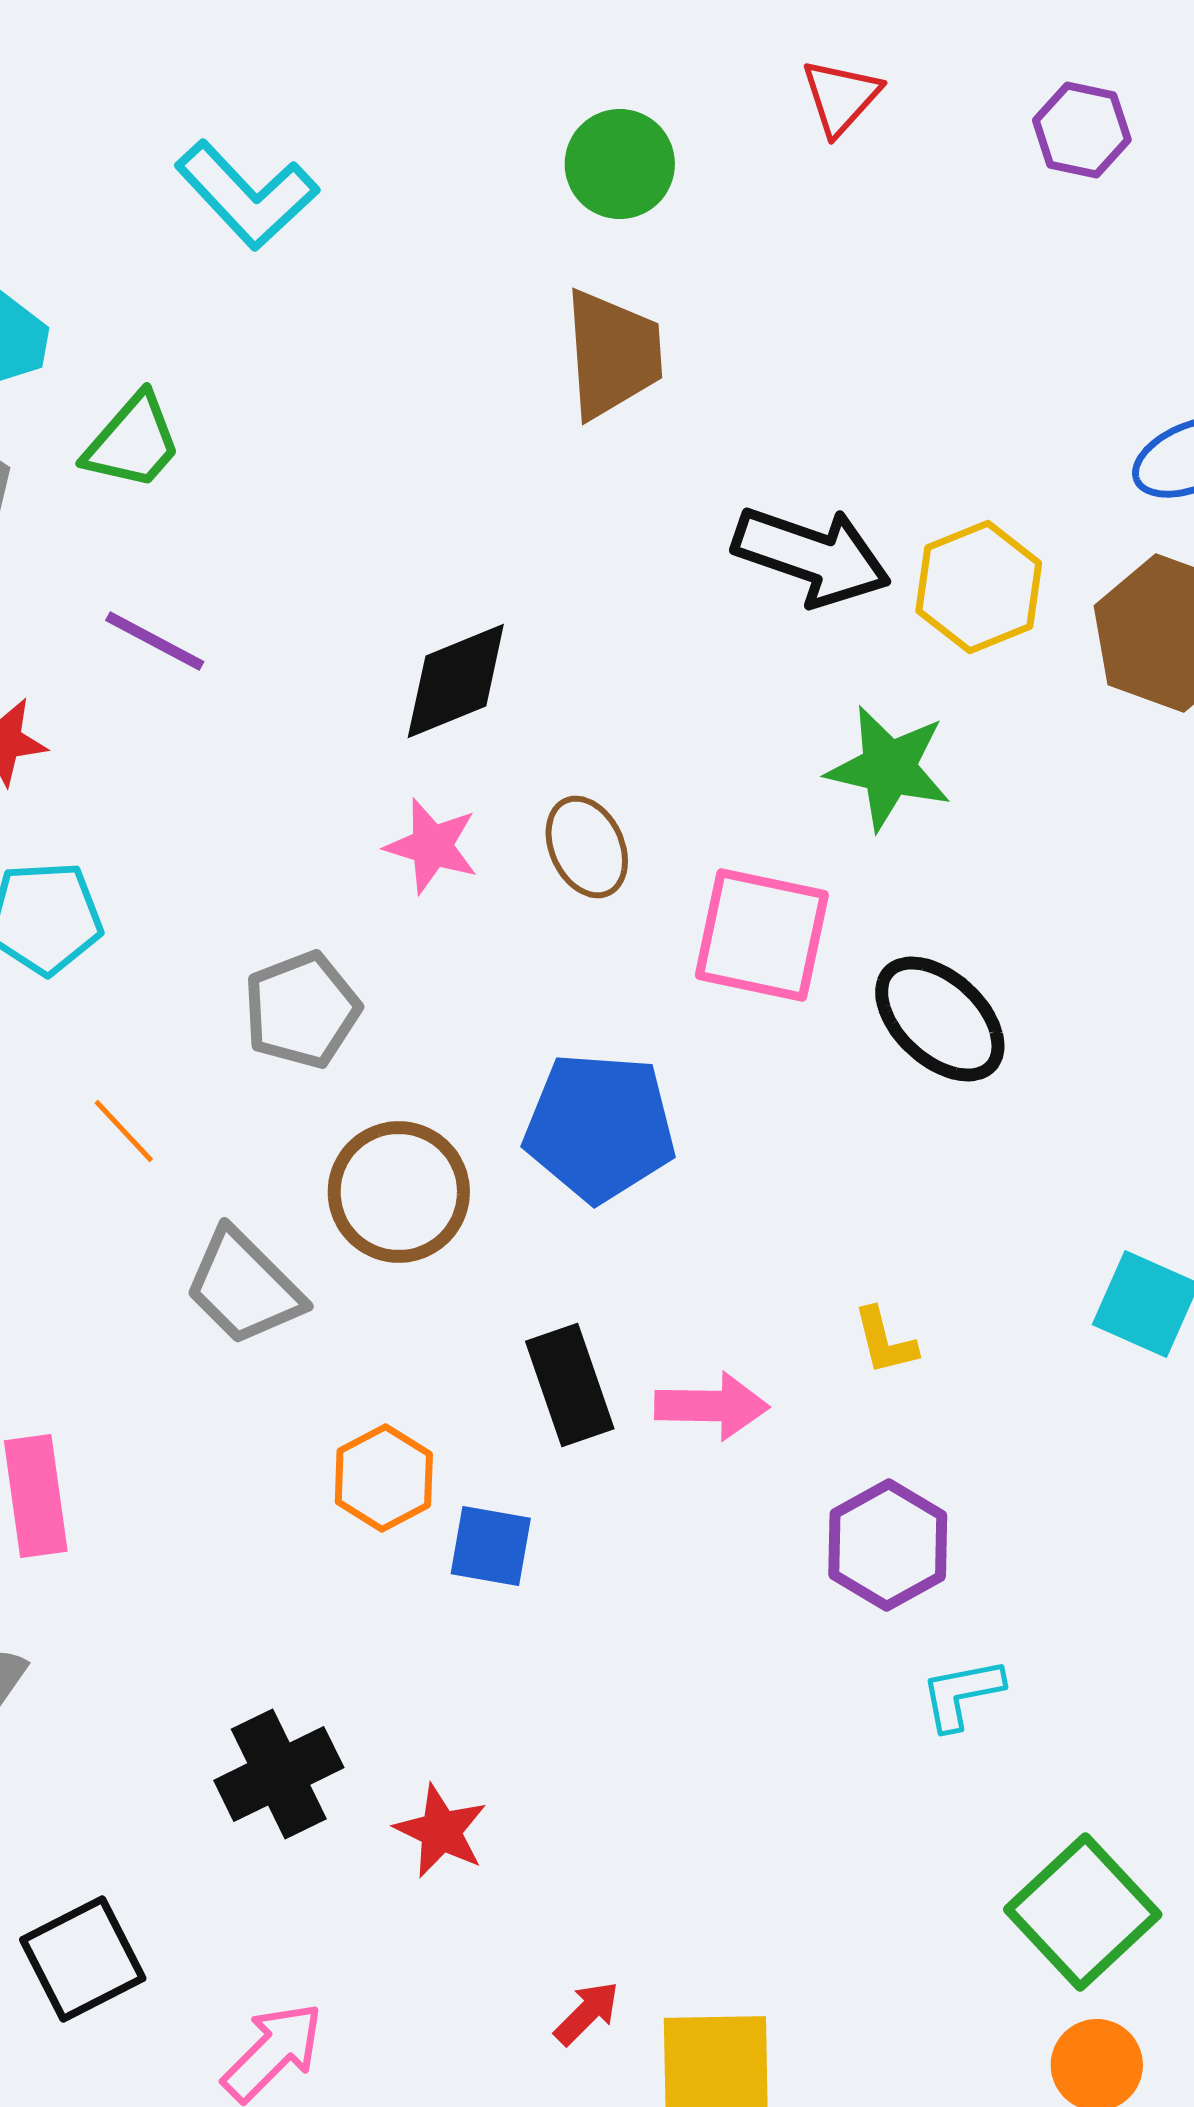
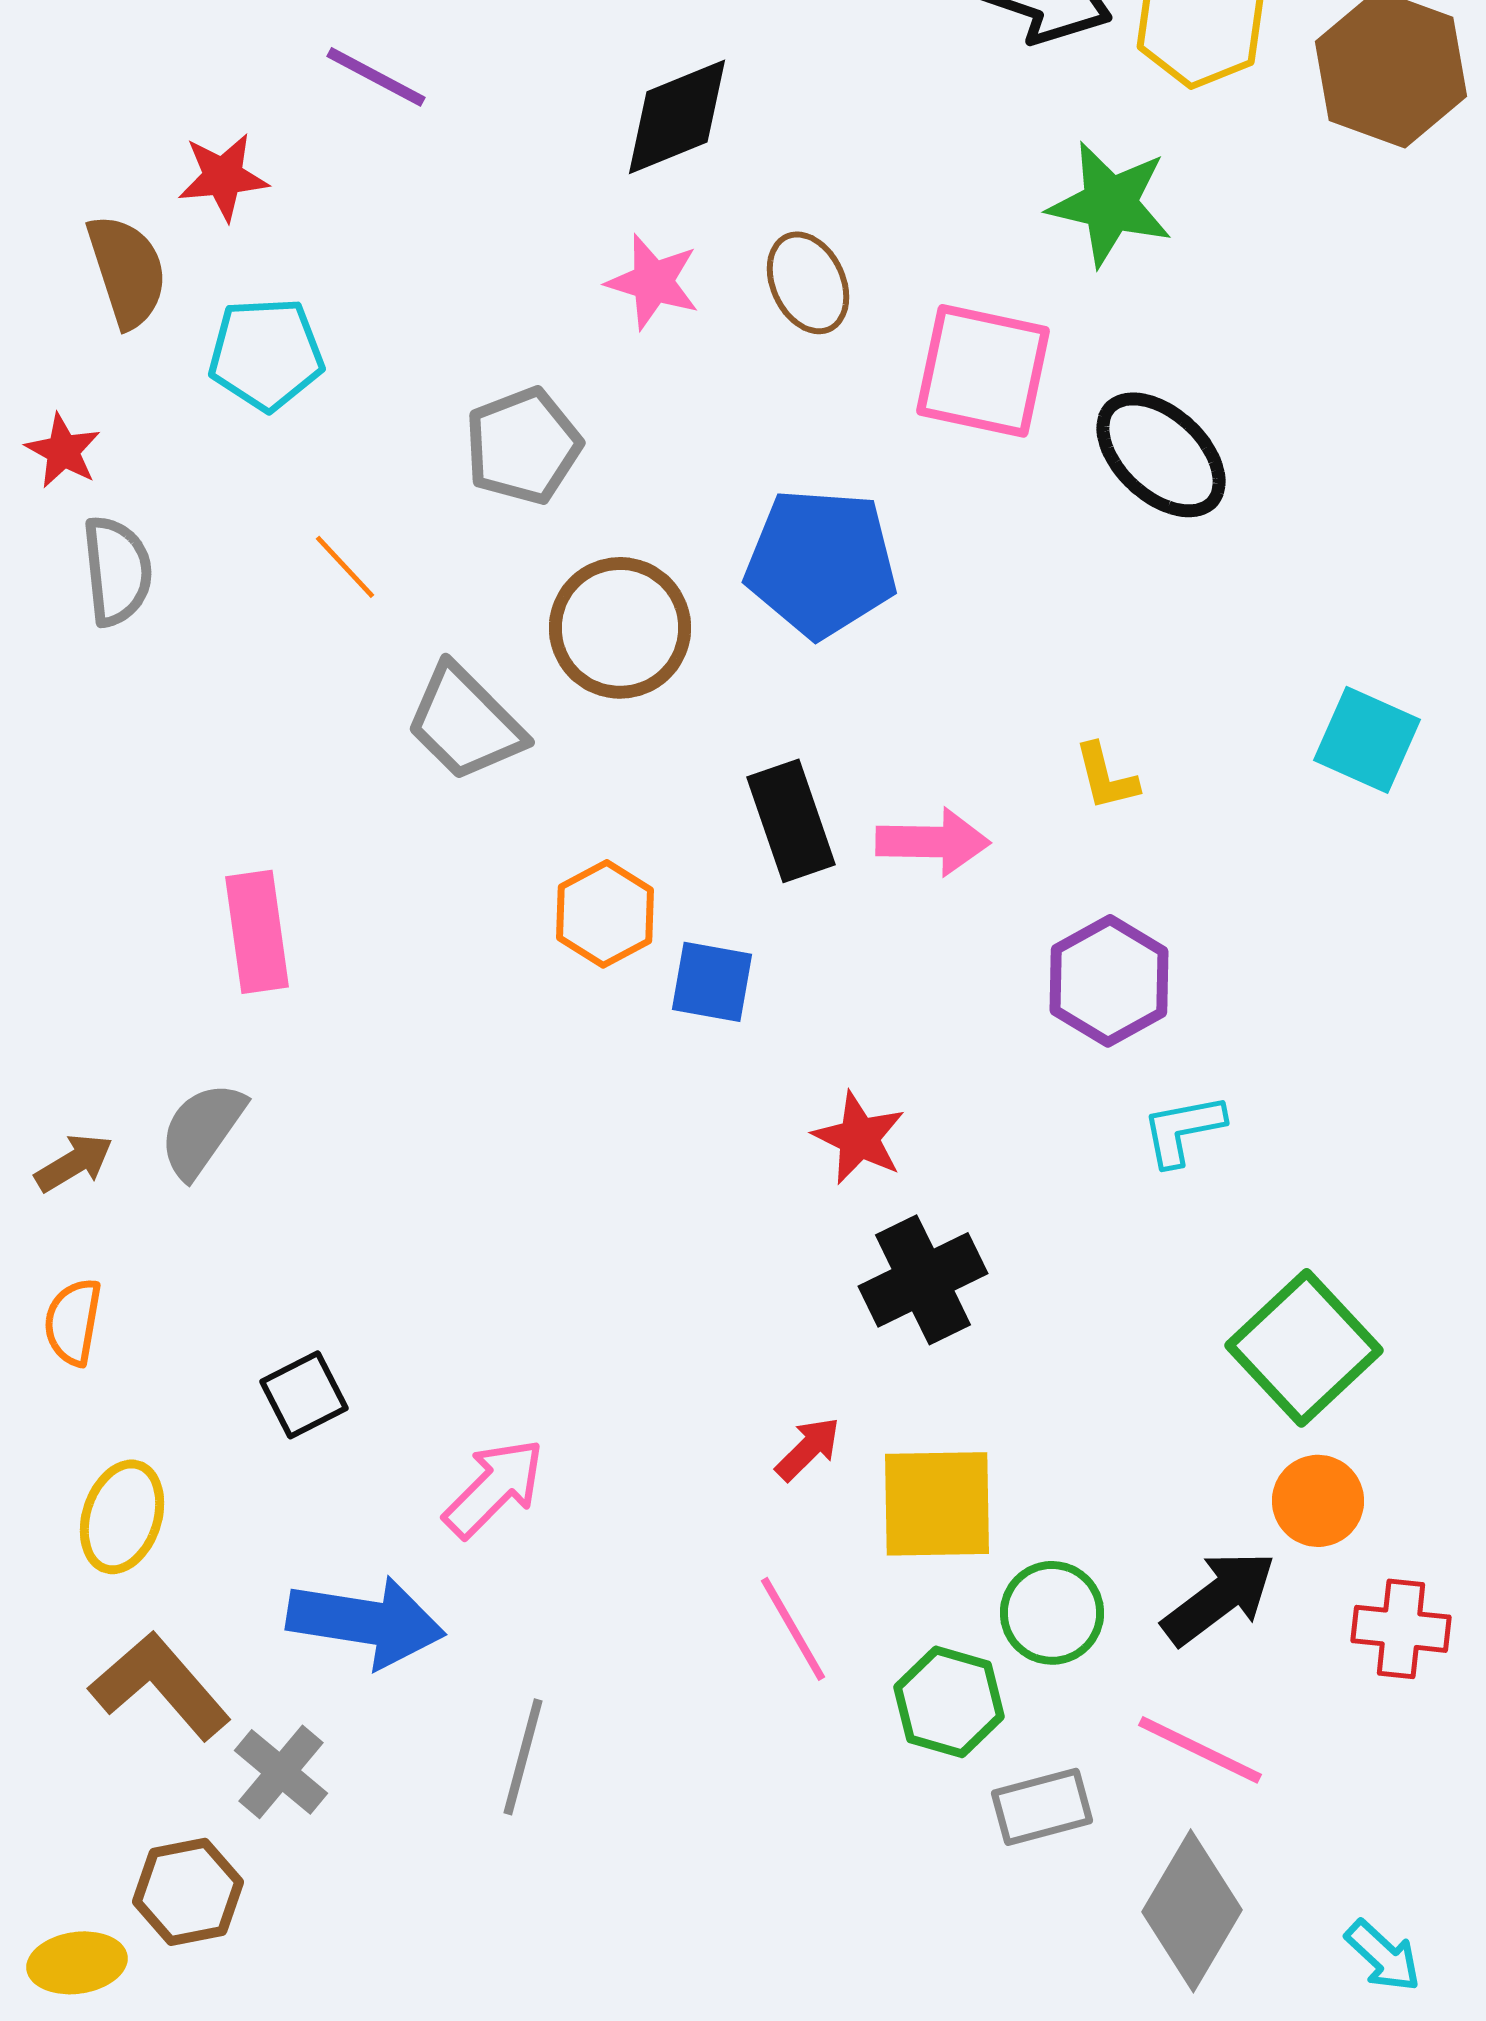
black cross: (279, 1774) -> (923, 1280), moved
red star: (441, 1831) -> (859, 1138), moved
black square: (83, 1959) -> (304, 1395), size x0.7

